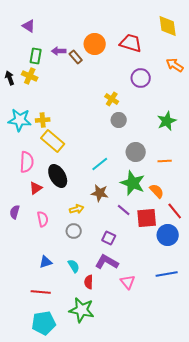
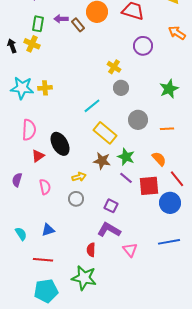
yellow rectangle: (53, 141) -> (105, 133), moved
cyan line: (100, 164) -> (92, 106), moved
green star: (133, 183) -> (126, 157), moved, size x0.7
cyan semicircle: (74, 266) -> (21, 234), moved

